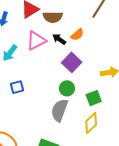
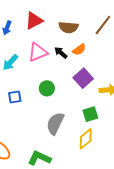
brown semicircle: (53, 17) -> (68, 27), moved
purple square: (72, 62) -> (83, 78), moved
green circle: (67, 88) -> (47, 88), moved

